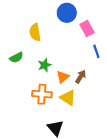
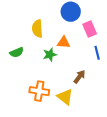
green star: (45, 65) -> (50, 55), moved
orange triangle: (63, 77) -> (64, 42), moved, turned 40

